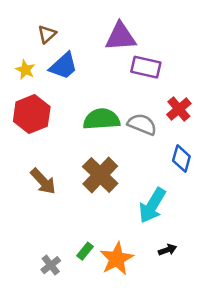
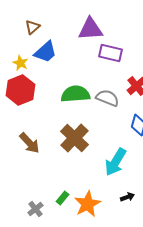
yellow star: (25, 70) -> (20, 63), moved

